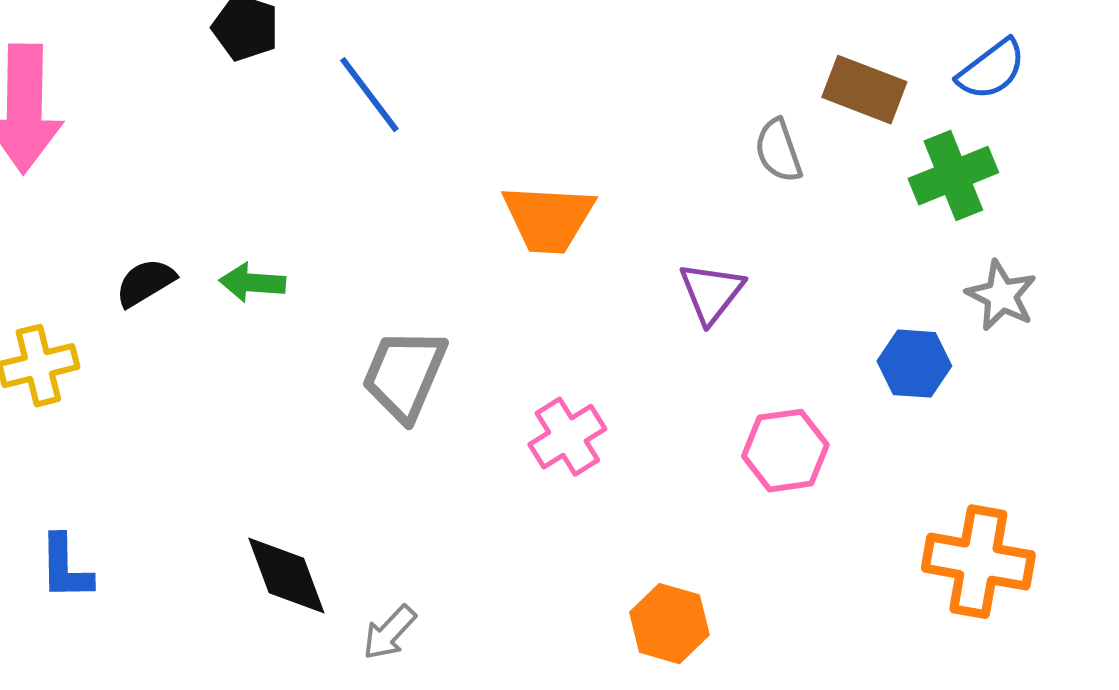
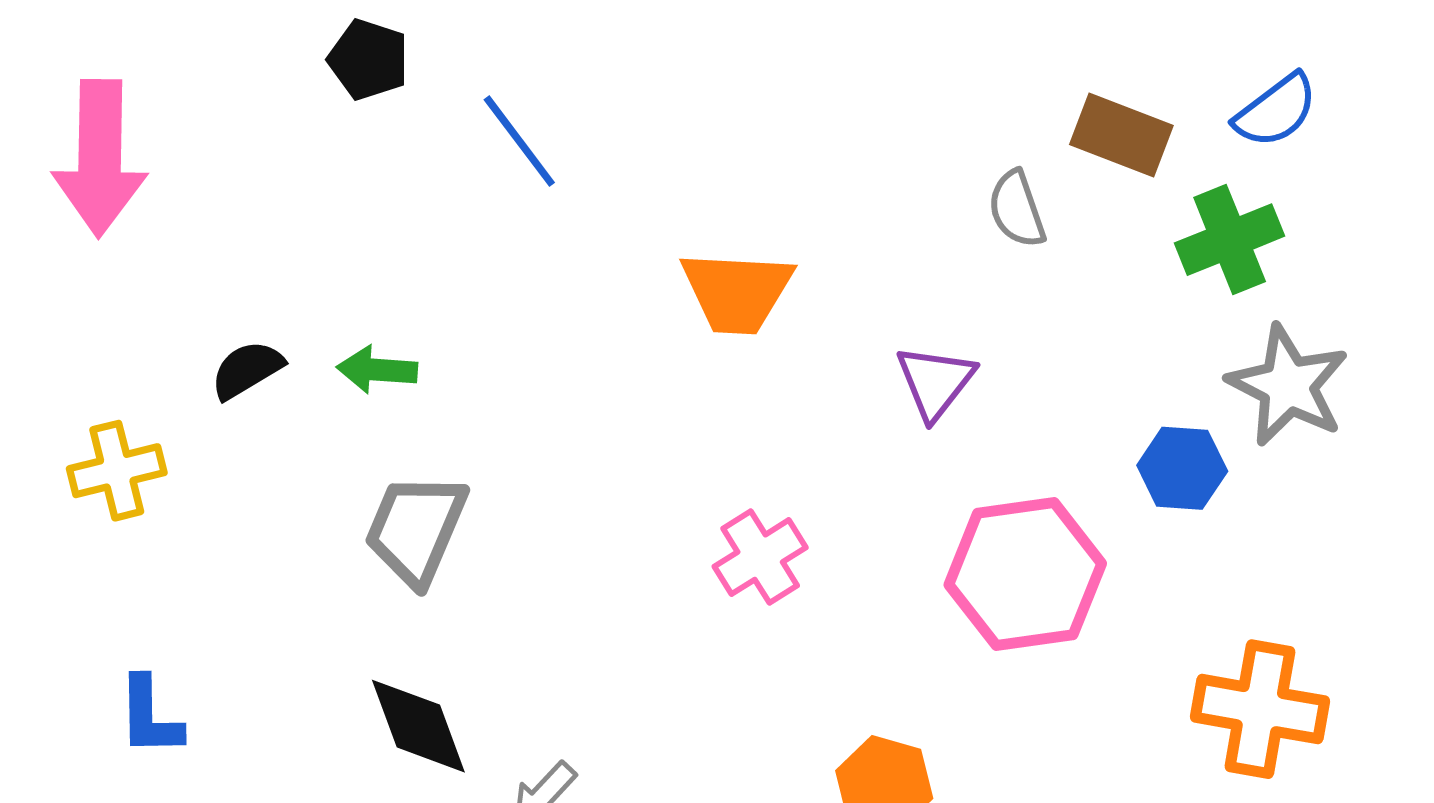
gray star: (1001, 296) -> (1288, 386), size x1.4
gray trapezoid: (404, 375) -> (416, 529), moved
pink hexagon: (785, 451) -> (1025, 574), size x1.5

